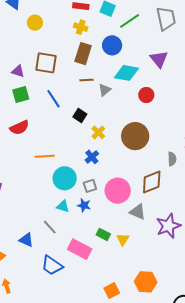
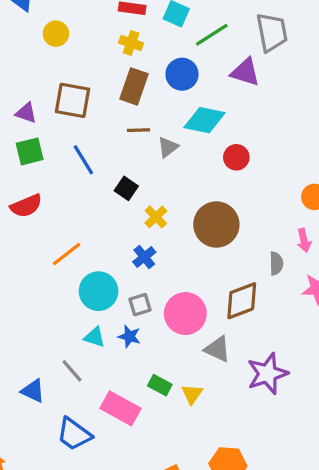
purple triangle: (159, 59) -> (245, 72), moved, turned -36
orange line: (45, 156) -> (67, 254), turned -36

